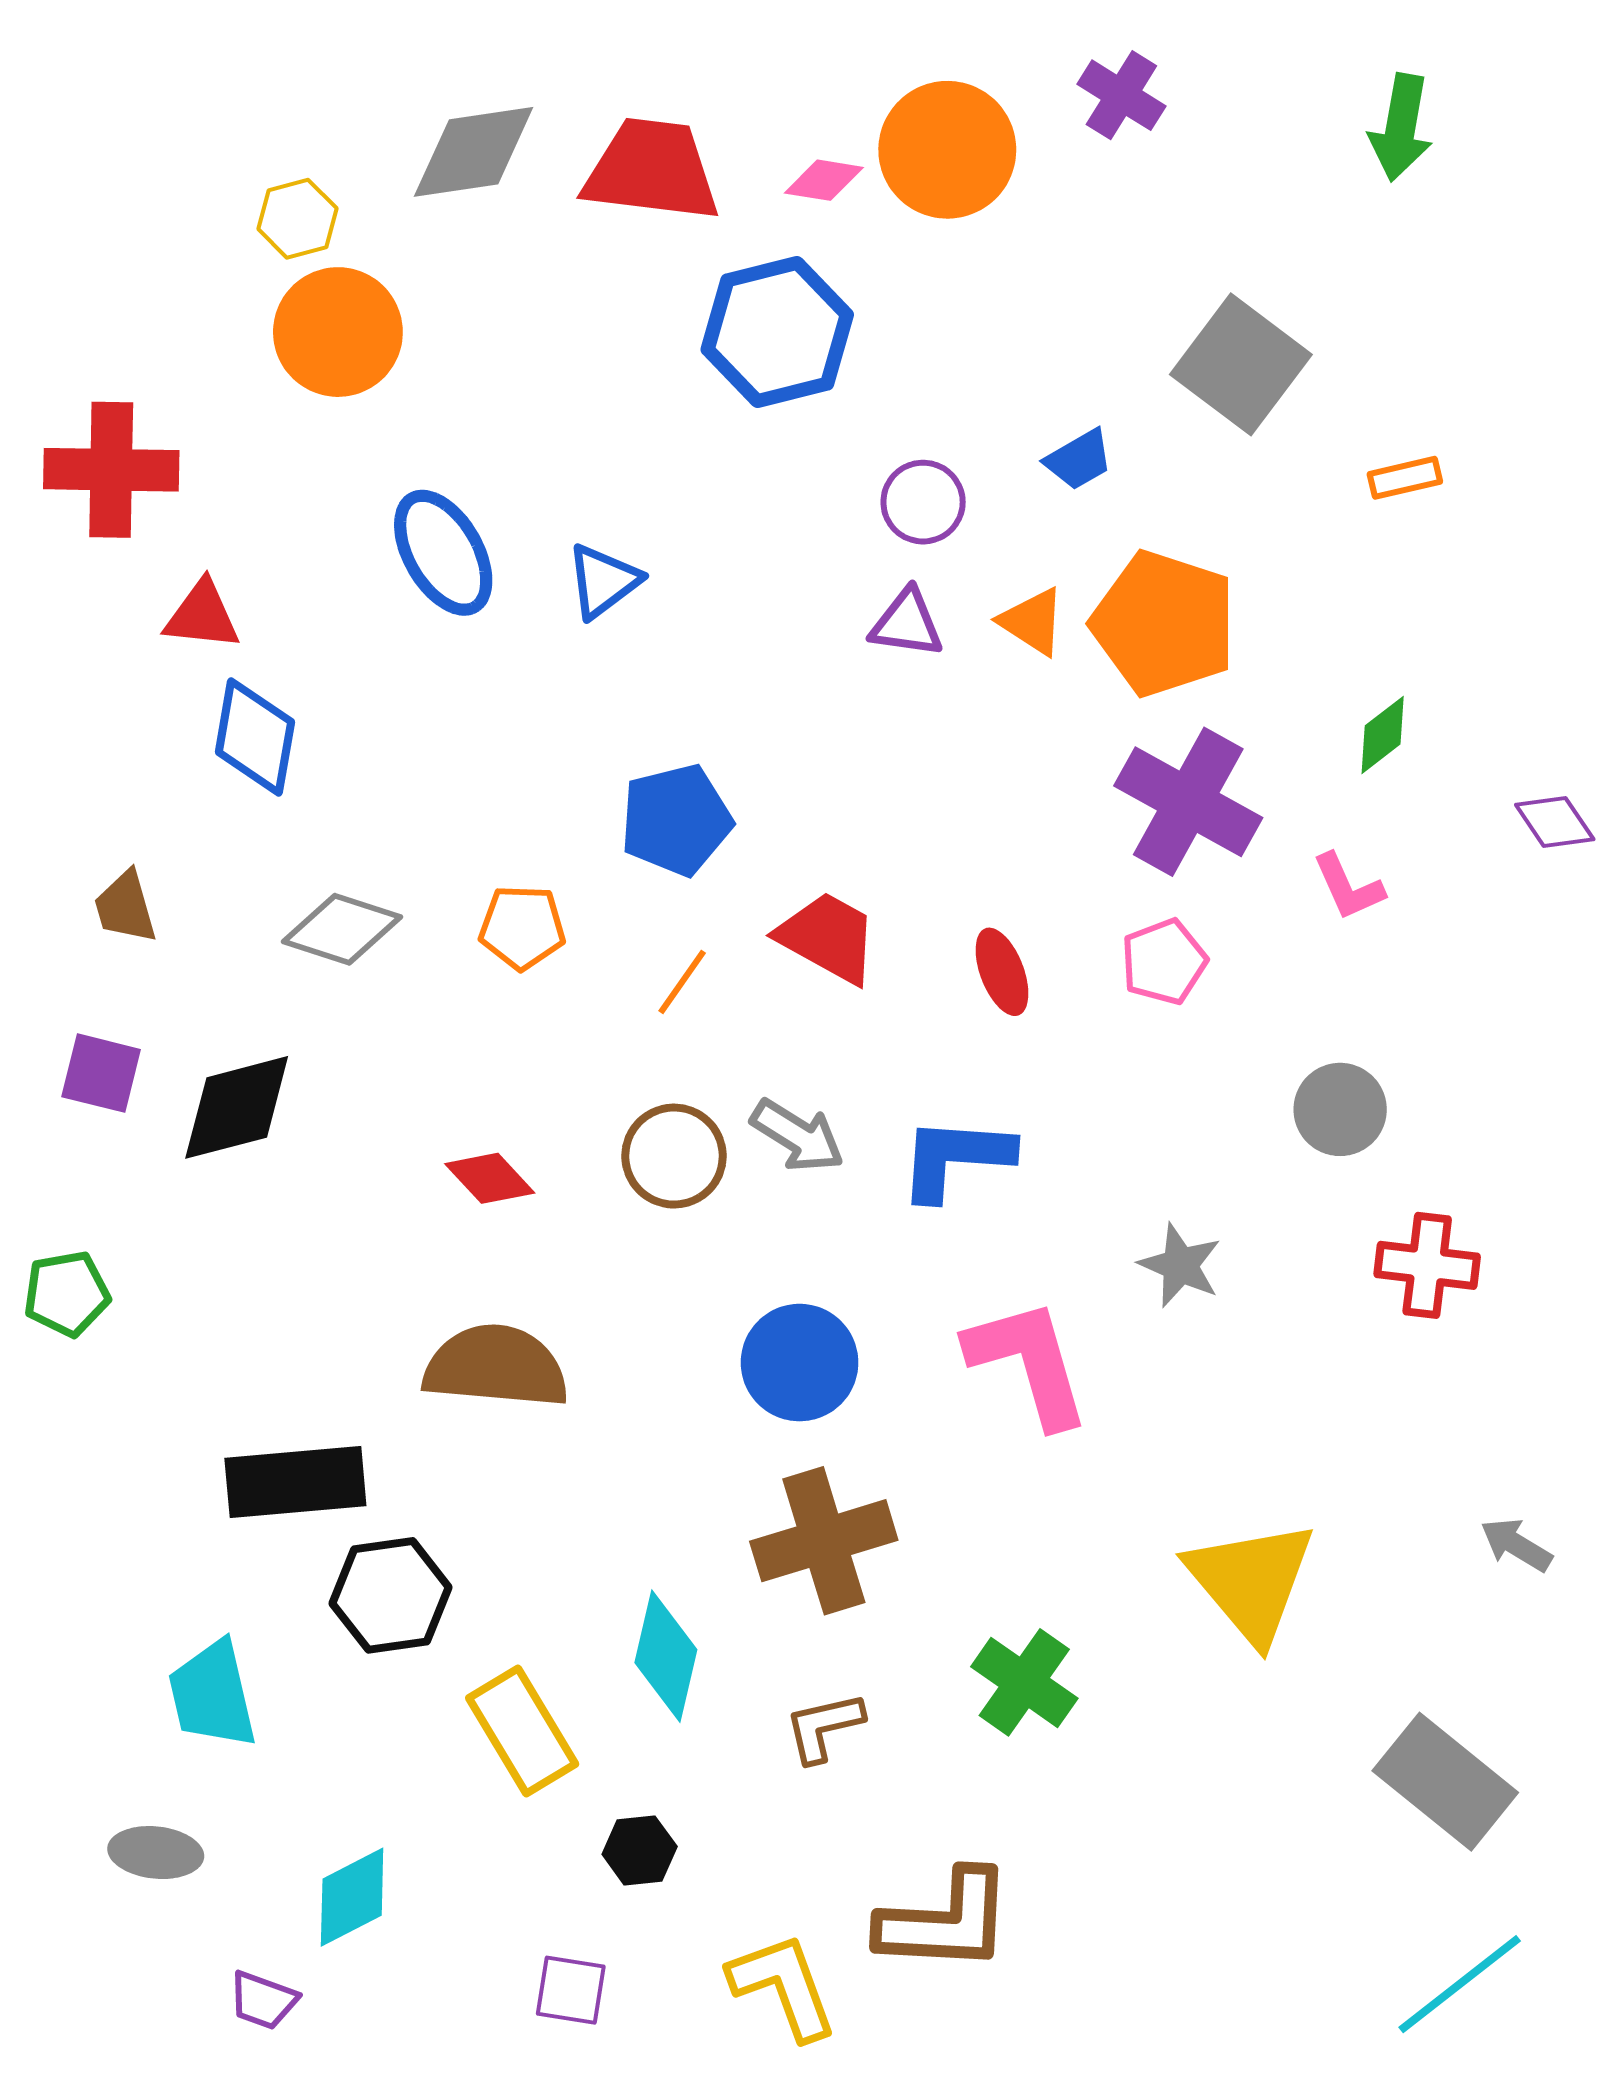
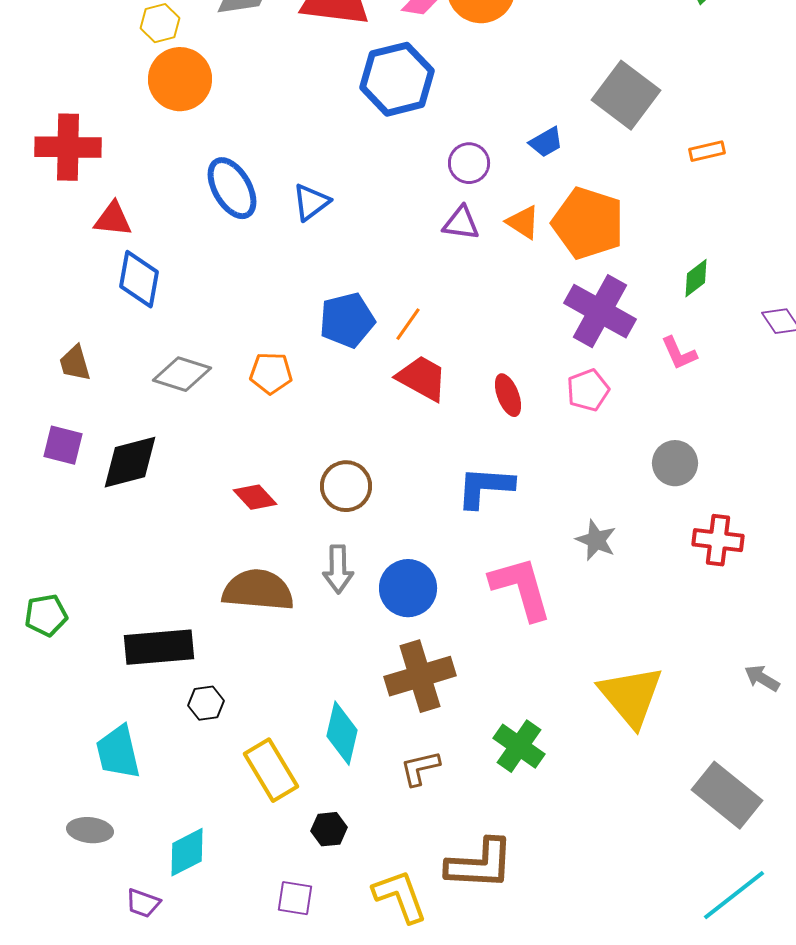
orange line: (682, 982) -> (408, 324), moved
gray arrow: (798, 1136) -> (338, 569), moved, turned 57
green pentagon: (67, 1294) -> (46, 615), moved
black hexagon: (391, 1595) -> (206, 703), size x0.6

